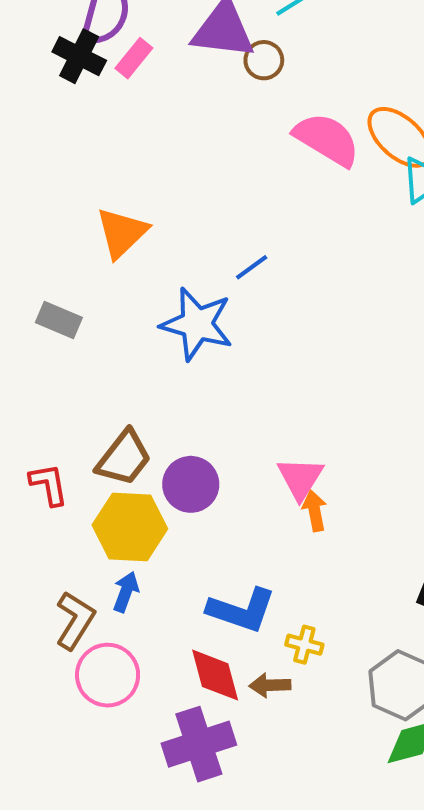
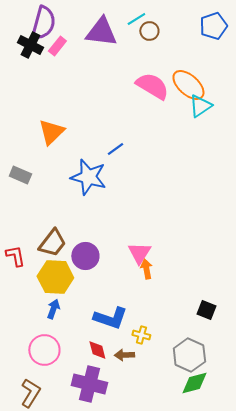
brown circle: (264, 60) -> (149, 31), moved
brown L-shape: (75, 620) -> (30, 393), moved
red diamond: (215, 675) -> (97, 350), size x0.7
purple cross: (199, 744) -> (89, 384), turned 32

